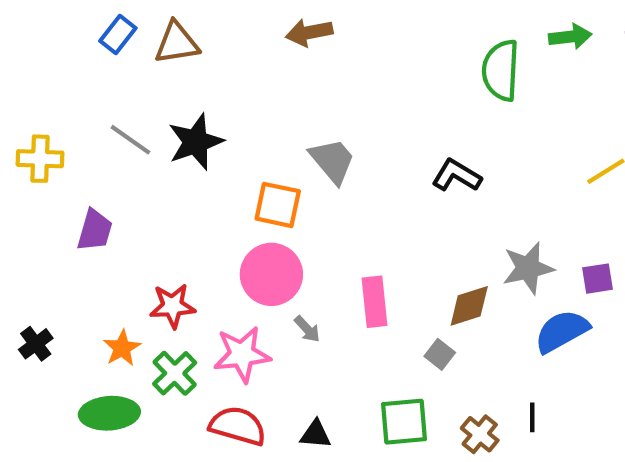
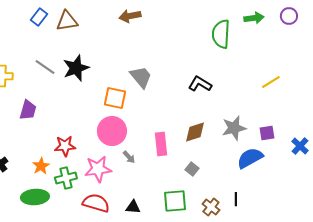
brown diamond: (469, 306) -> (195, 132), moved
green cross: (175, 373) -> (66, 178), turned 30

